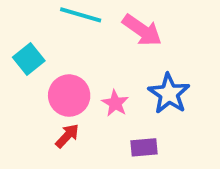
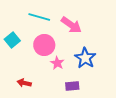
pink circle: (69, 96) -> (44, 45), moved
red arrow: (67, 136) -> (24, 83), moved, turned -120

